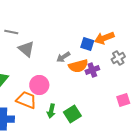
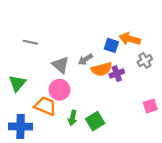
gray line: (11, 32) -> (30, 42), moved
orange arrow: (104, 38) -> (130, 39), turned 36
gray triangle: (26, 49) -> (61, 65), moved

